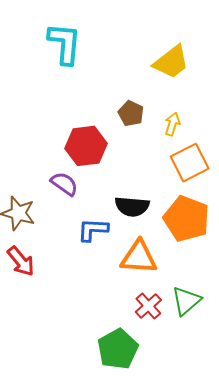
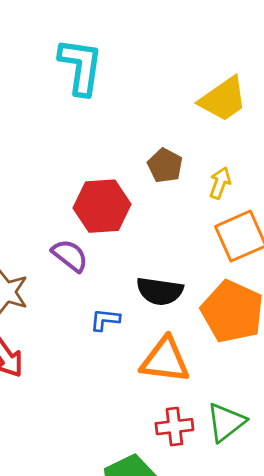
blue L-shape: (93, 230) -> (105, 320), size x0.7
red cross: (148, 306) -> (174, 427), turned 32

